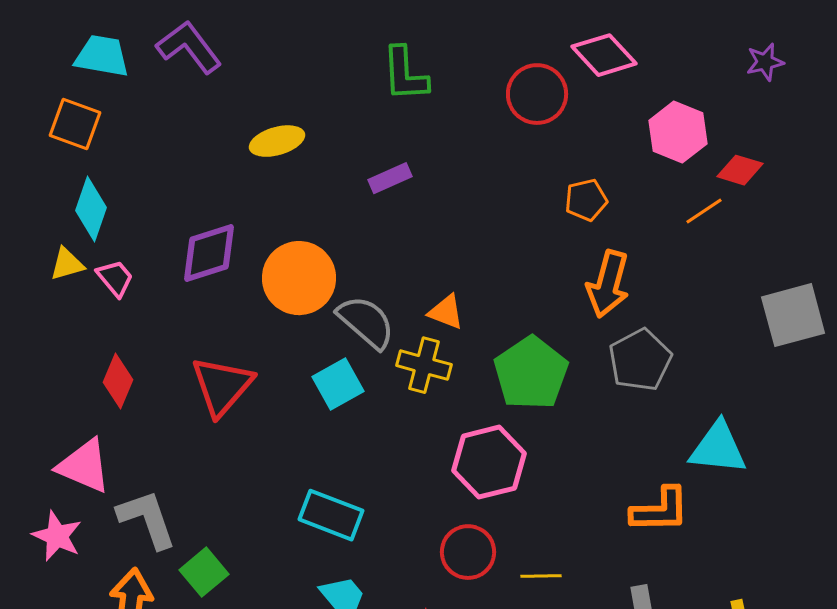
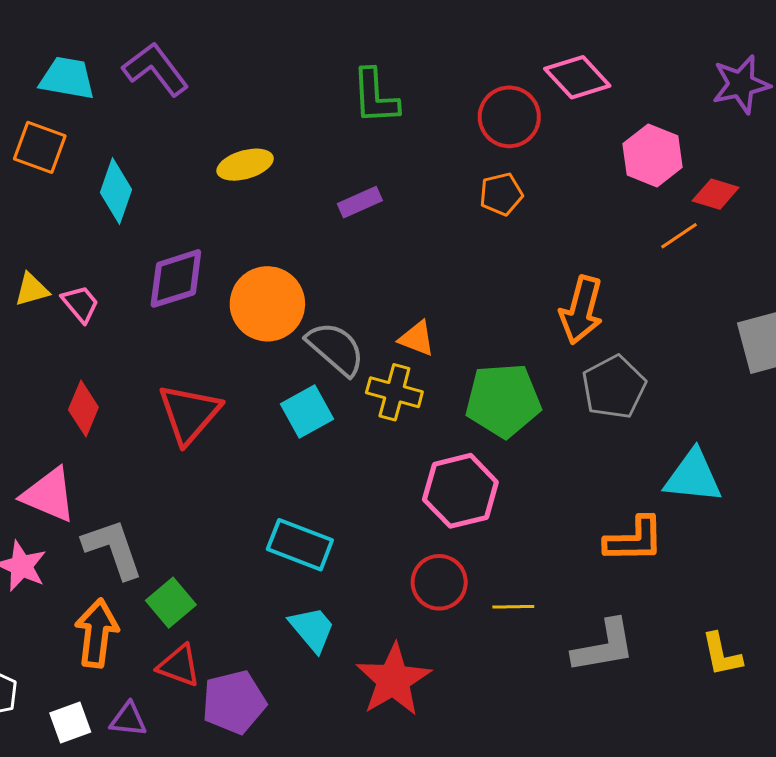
purple star: (765, 62) -> (741, 84), size x1.5
orange pentagon: (586, 200) -> (501, 194), moved
cyan diamond: (91, 209) -> (116, 191), moved
green pentagon: (531, 373) -> (503, 400), turned 30

